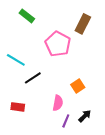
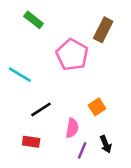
black line: (33, 78) -> (41, 109), moved
red rectangle: (18, 107) -> (31, 142), moved
black arrow: (85, 116) -> (106, 144), turned 112

